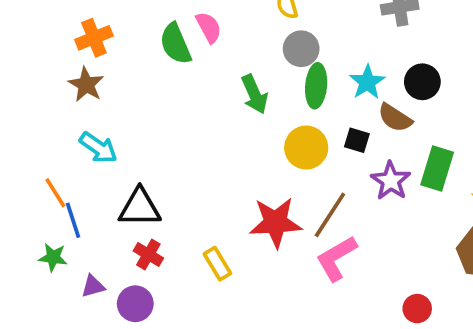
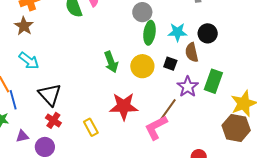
cyan star: (367, 82) -> (177, 32), turned 30
green arrow: (254, 94) -> (111, 62), moved
brown semicircle: (395, 118) -> (192, 52), turned 42
black triangle: (140, 208) -> (50, 95), turned 45
brown line: (330, 215) -> (167, 111), moved

